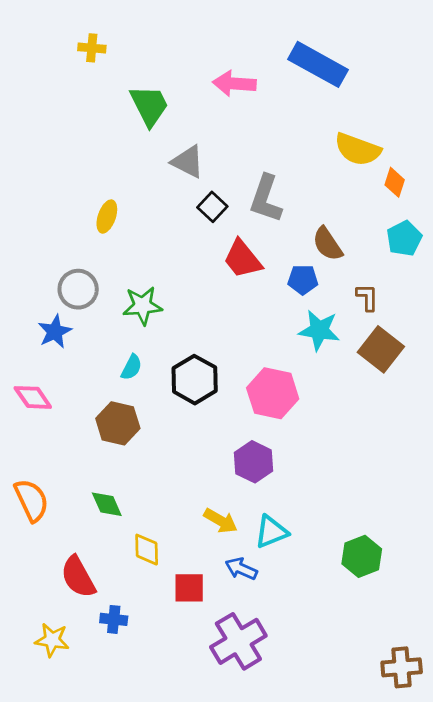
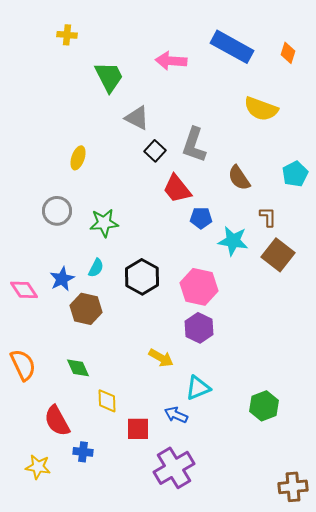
orange diamond: (395, 182) -> (288, 53), moved
blue pentagon: (303, 280) -> (201, 218), moved
blue star: (55, 332) -> (62, 279), moved
purple hexagon: (254, 462) -> (199, 328), moved
yellow arrow: (221, 521) -> (161, 358), moved

